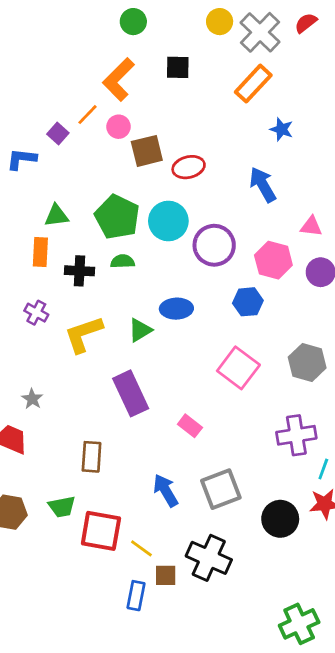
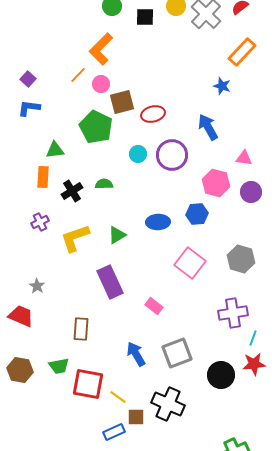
black square: (178, 67) -> (145, 17), moved
orange rectangle: (253, 84) -> (242, 52), moved
purple square: (58, 133) -> (28, 79), moved
green pentagon: (117, 217) -> (96, 127), moved
cyan circle: (168, 221) -> (138, 154), size x0.6
purple circle: (214, 245) -> (172, 155), moved
black cross: (79, 271) -> (72, 191), turned -35
blue ellipse: (176, 309) -> (158, 222), moved
purple cross: (36, 313) -> (40, 222), turned 36
blue rectangle: (136, 596) -> (114, 432), turned 55

